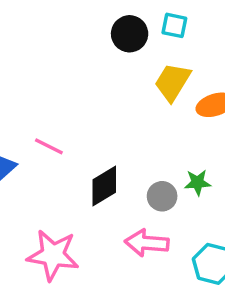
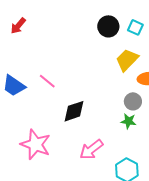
gray circle: (162, 196) -> (133, 101), moved
pink arrow: (147, 243) -> (91, 150), turned -55

